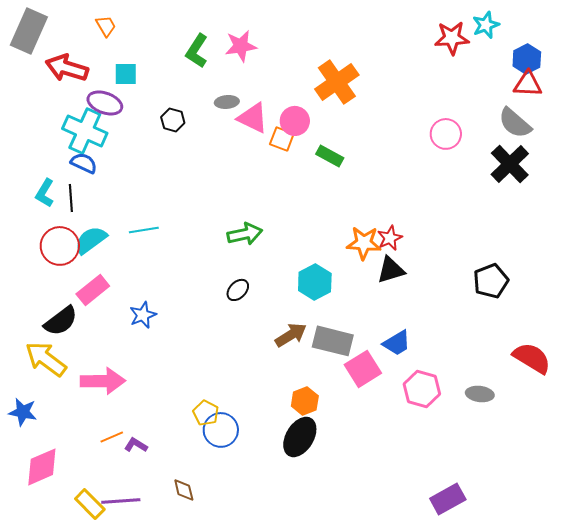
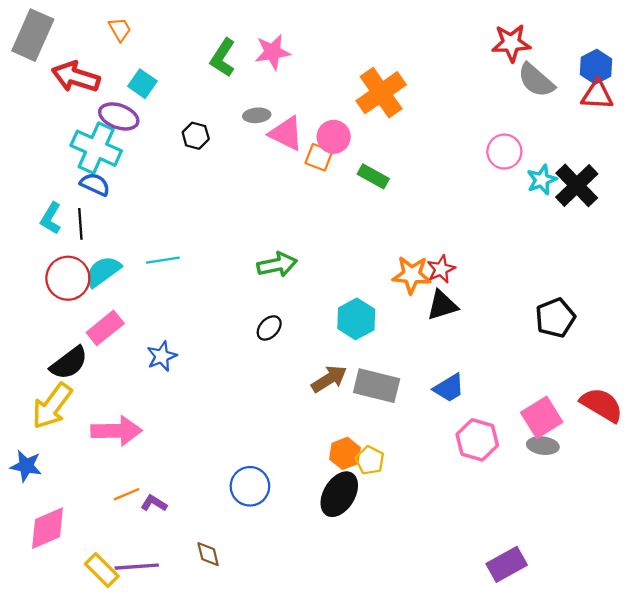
cyan star: (486, 25) -> (542, 180), moved
cyan square: (126, 74) -> (142, 84), turned 35
gray semicircle: (515, 123) -> (536, 80), moved
yellow arrow: (46, 359) -> (52, 406), turned -90
pink square: (363, 369) -> (542, 417), moved
yellow pentagon: (206, 413) -> (370, 460), moved

